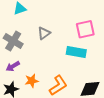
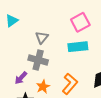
gray cross: (13, 41) -> (38, 60), moved

